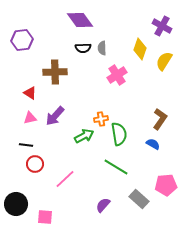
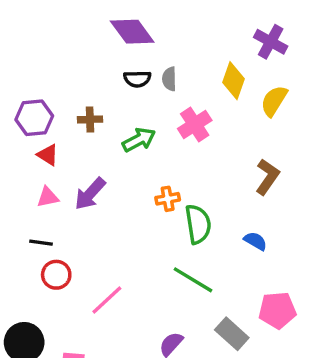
purple hexagon: (22, 40) -> (34, 118), moved
brown cross: (55, 72) -> (90, 119), size x0.6
brown L-shape: (160, 119) -> (267, 177), moved
green arrow: (84, 136) -> (139, 140), moved

